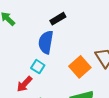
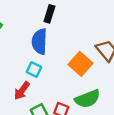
black rectangle: (58, 19) -> (49, 14), turned -35

